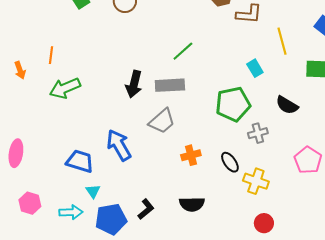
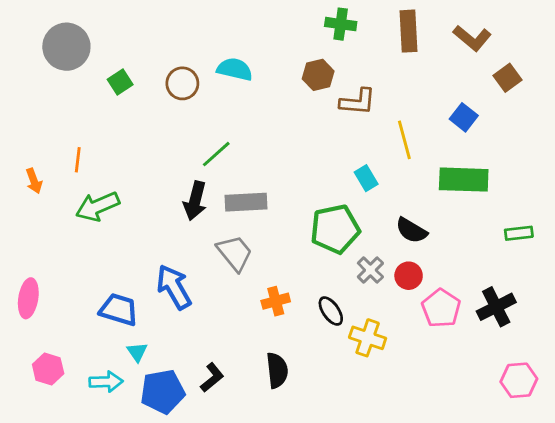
green line: (183, 51) -> (216, 154), moved
gray trapezoid: (162, 121) -> (235, 253), turned -88
gray cross: (258, 133) -> (370, 270), turned -30
black semicircle: (192, 204) -> (277, 370), turned -95
red circle: (264, 223) -> (409, 276), moved

